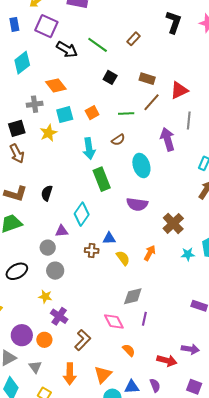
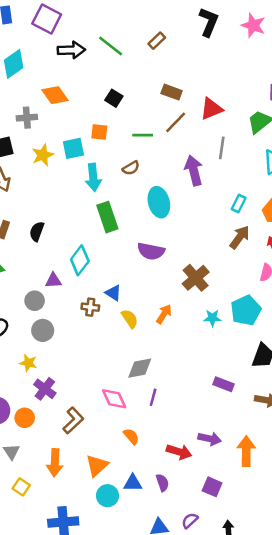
black arrow: (67, 49) -> (71, 50), turned -35
black square: (110, 77) -> (114, 98), moved
orange square: (92, 113) -> (99, 132), turned 32
cyan square: (65, 115) -> (73, 148), moved
blue triangle: (109, 238) -> (113, 293), turned 32

